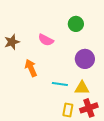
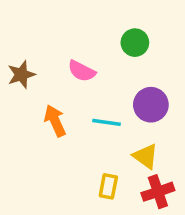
cyan line: (60, 84) -> (106, 122), moved
yellow triangle: (82, 88) -> (146, 156), turned 35
yellow rectangle: (68, 110) -> (108, 186), moved

